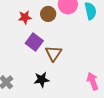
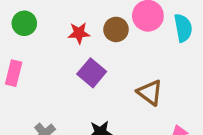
brown triangle: (53, 53) -> (150, 92), moved, turned -30

